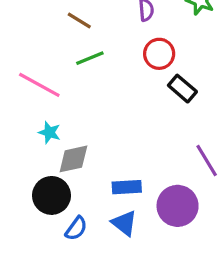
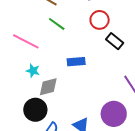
green line: (90, 58) -> (57, 24), turned 60
blue rectangle: (127, 187) -> (76, 62), moved

